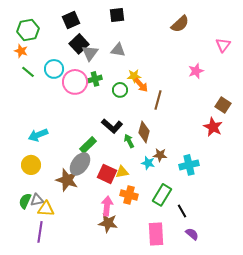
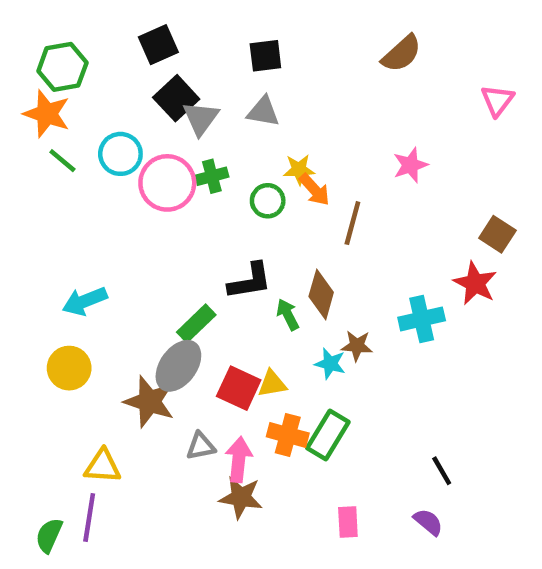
black square: (117, 15) -> (265, 56), moved
orange star: (21, 51) -> (47, 114), size x1.5
pink star: (196, 71) -> (410, 165), moved
black L-shape: (112, 126) -> (250, 281), turned -50
cyan cross: (189, 165) -> (422, 319), moved
green rectangle: (162, 195) -> (328, 435), moved
gray triangle: (37, 200) -> (201, 446), moved
green semicircle: (25, 201) -> (49, 535), moved
black line: (182, 211) -> (442, 471), moved
pink rectangle: (156, 234) -> (348, 522), size x0.6

